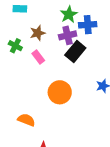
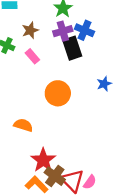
blue cross: (88, 25) -> (85, 30), moved, turned 30
black rectangle: (75, 52) -> (72, 48), turned -55

